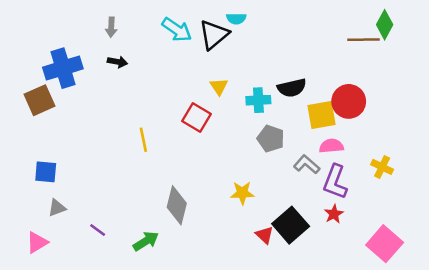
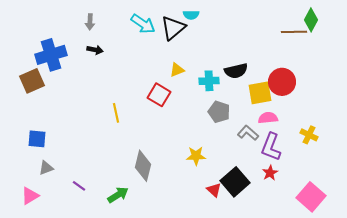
yellow triangle: (219, 87) -> (177, 70), turned 42

